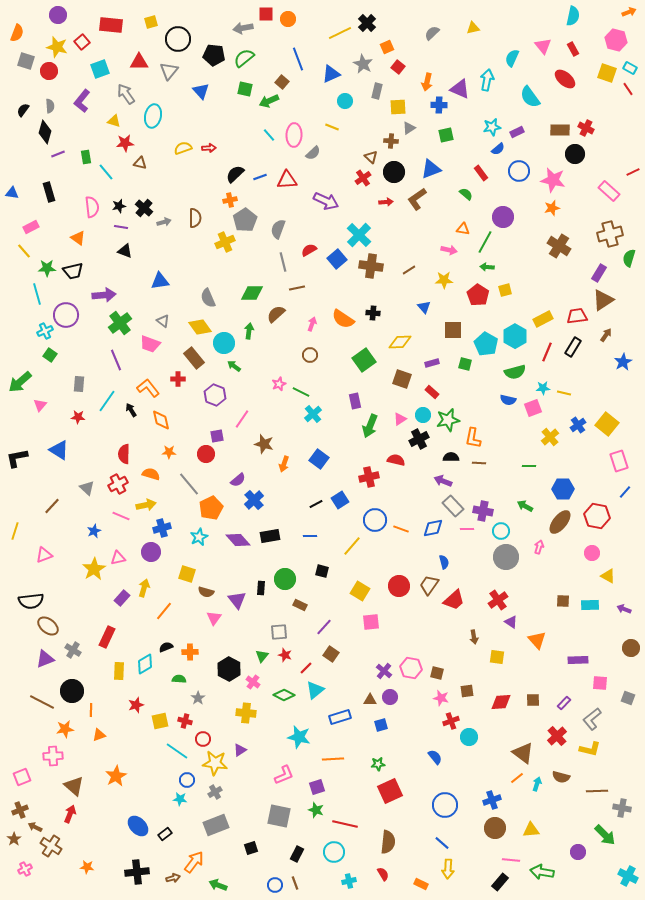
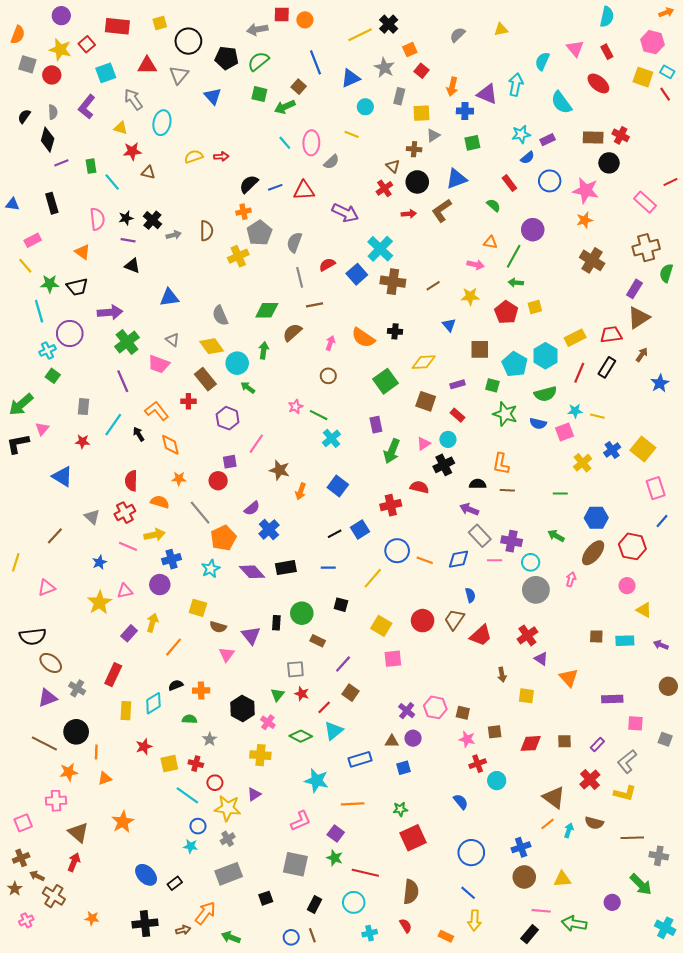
green star: (448, 420) -> (505, 414), moved, turned 30
black L-shape: (17, 458) -> (18, 444), moved
purple square: (317, 787) -> (336, 834), turned -35

